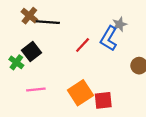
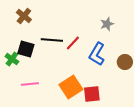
black line: (48, 22) -> (52, 40), moved
blue L-shape: (109, 38) -> (97, 54), moved
black square: (32, 51) -> (26, 49), turned -36

